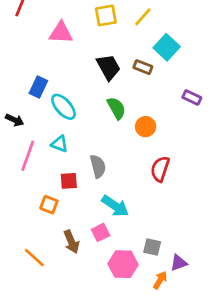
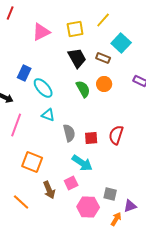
yellow square: (106, 15) -> (75, 29), moved
pink triangle: (61, 33) -> (41, 32), turned -30
orange circle: (146, 127) -> (104, 84), moved
cyan triangle: (60, 144) -> (48, 115), moved
red square: (69, 181) -> (91, 138), moved
orange square: (49, 205) -> (32, 162), size x1.5

